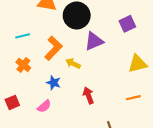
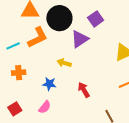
purple square: (127, 24) -> (96, 19), moved
orange L-shape: (53, 48) -> (38, 37), moved, turned 30
orange cross: (23, 65) -> (19, 73), turned -32

